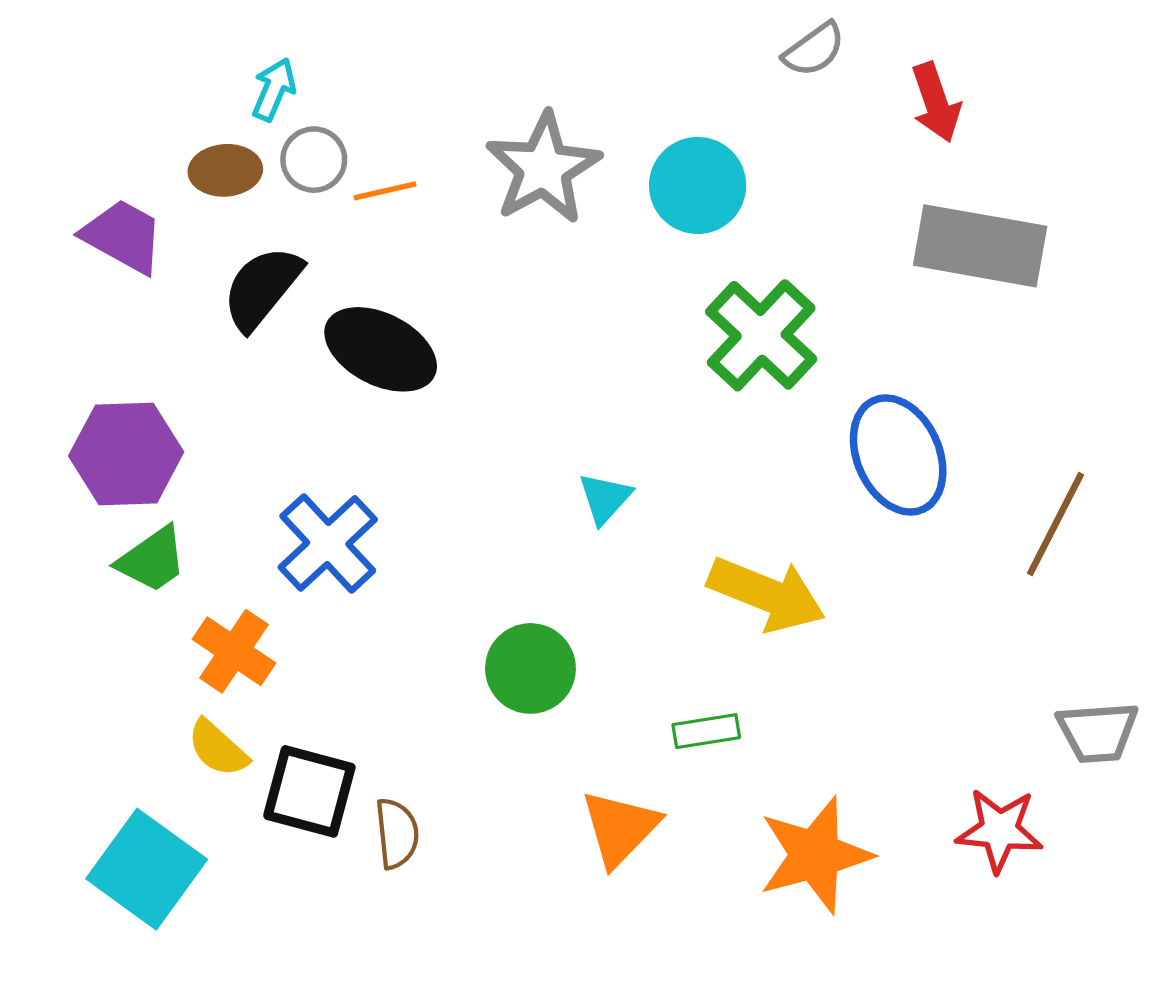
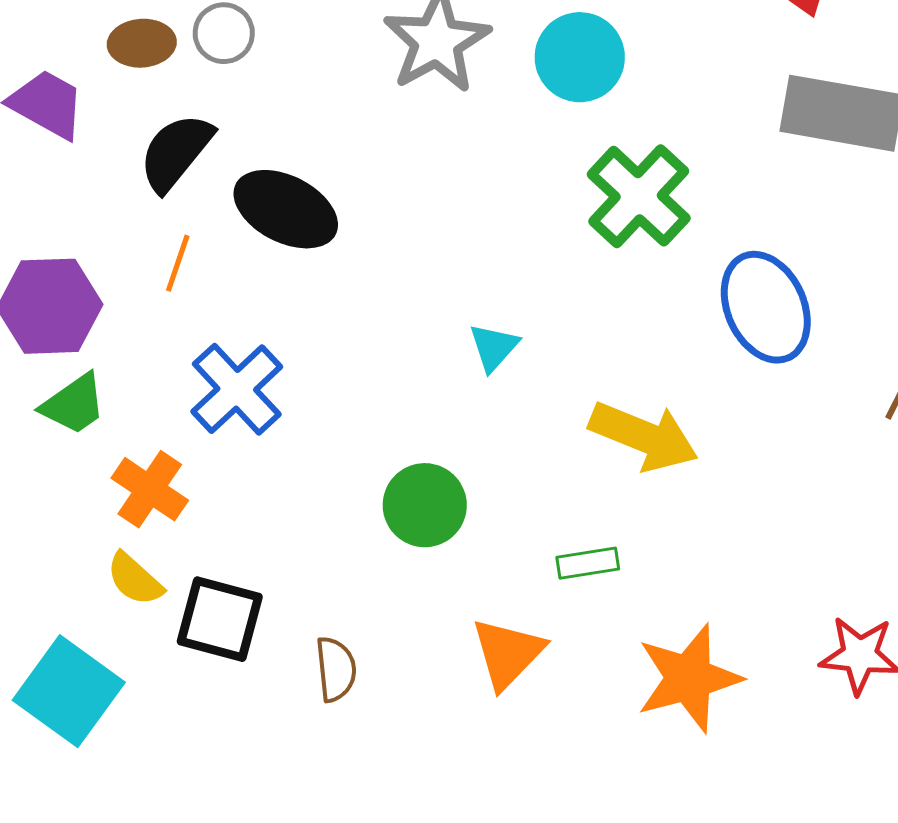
orange line: (385, 191) -> (178, 263), moved, turned -58
brown semicircle: (397, 833) -> (336, 669), moved

